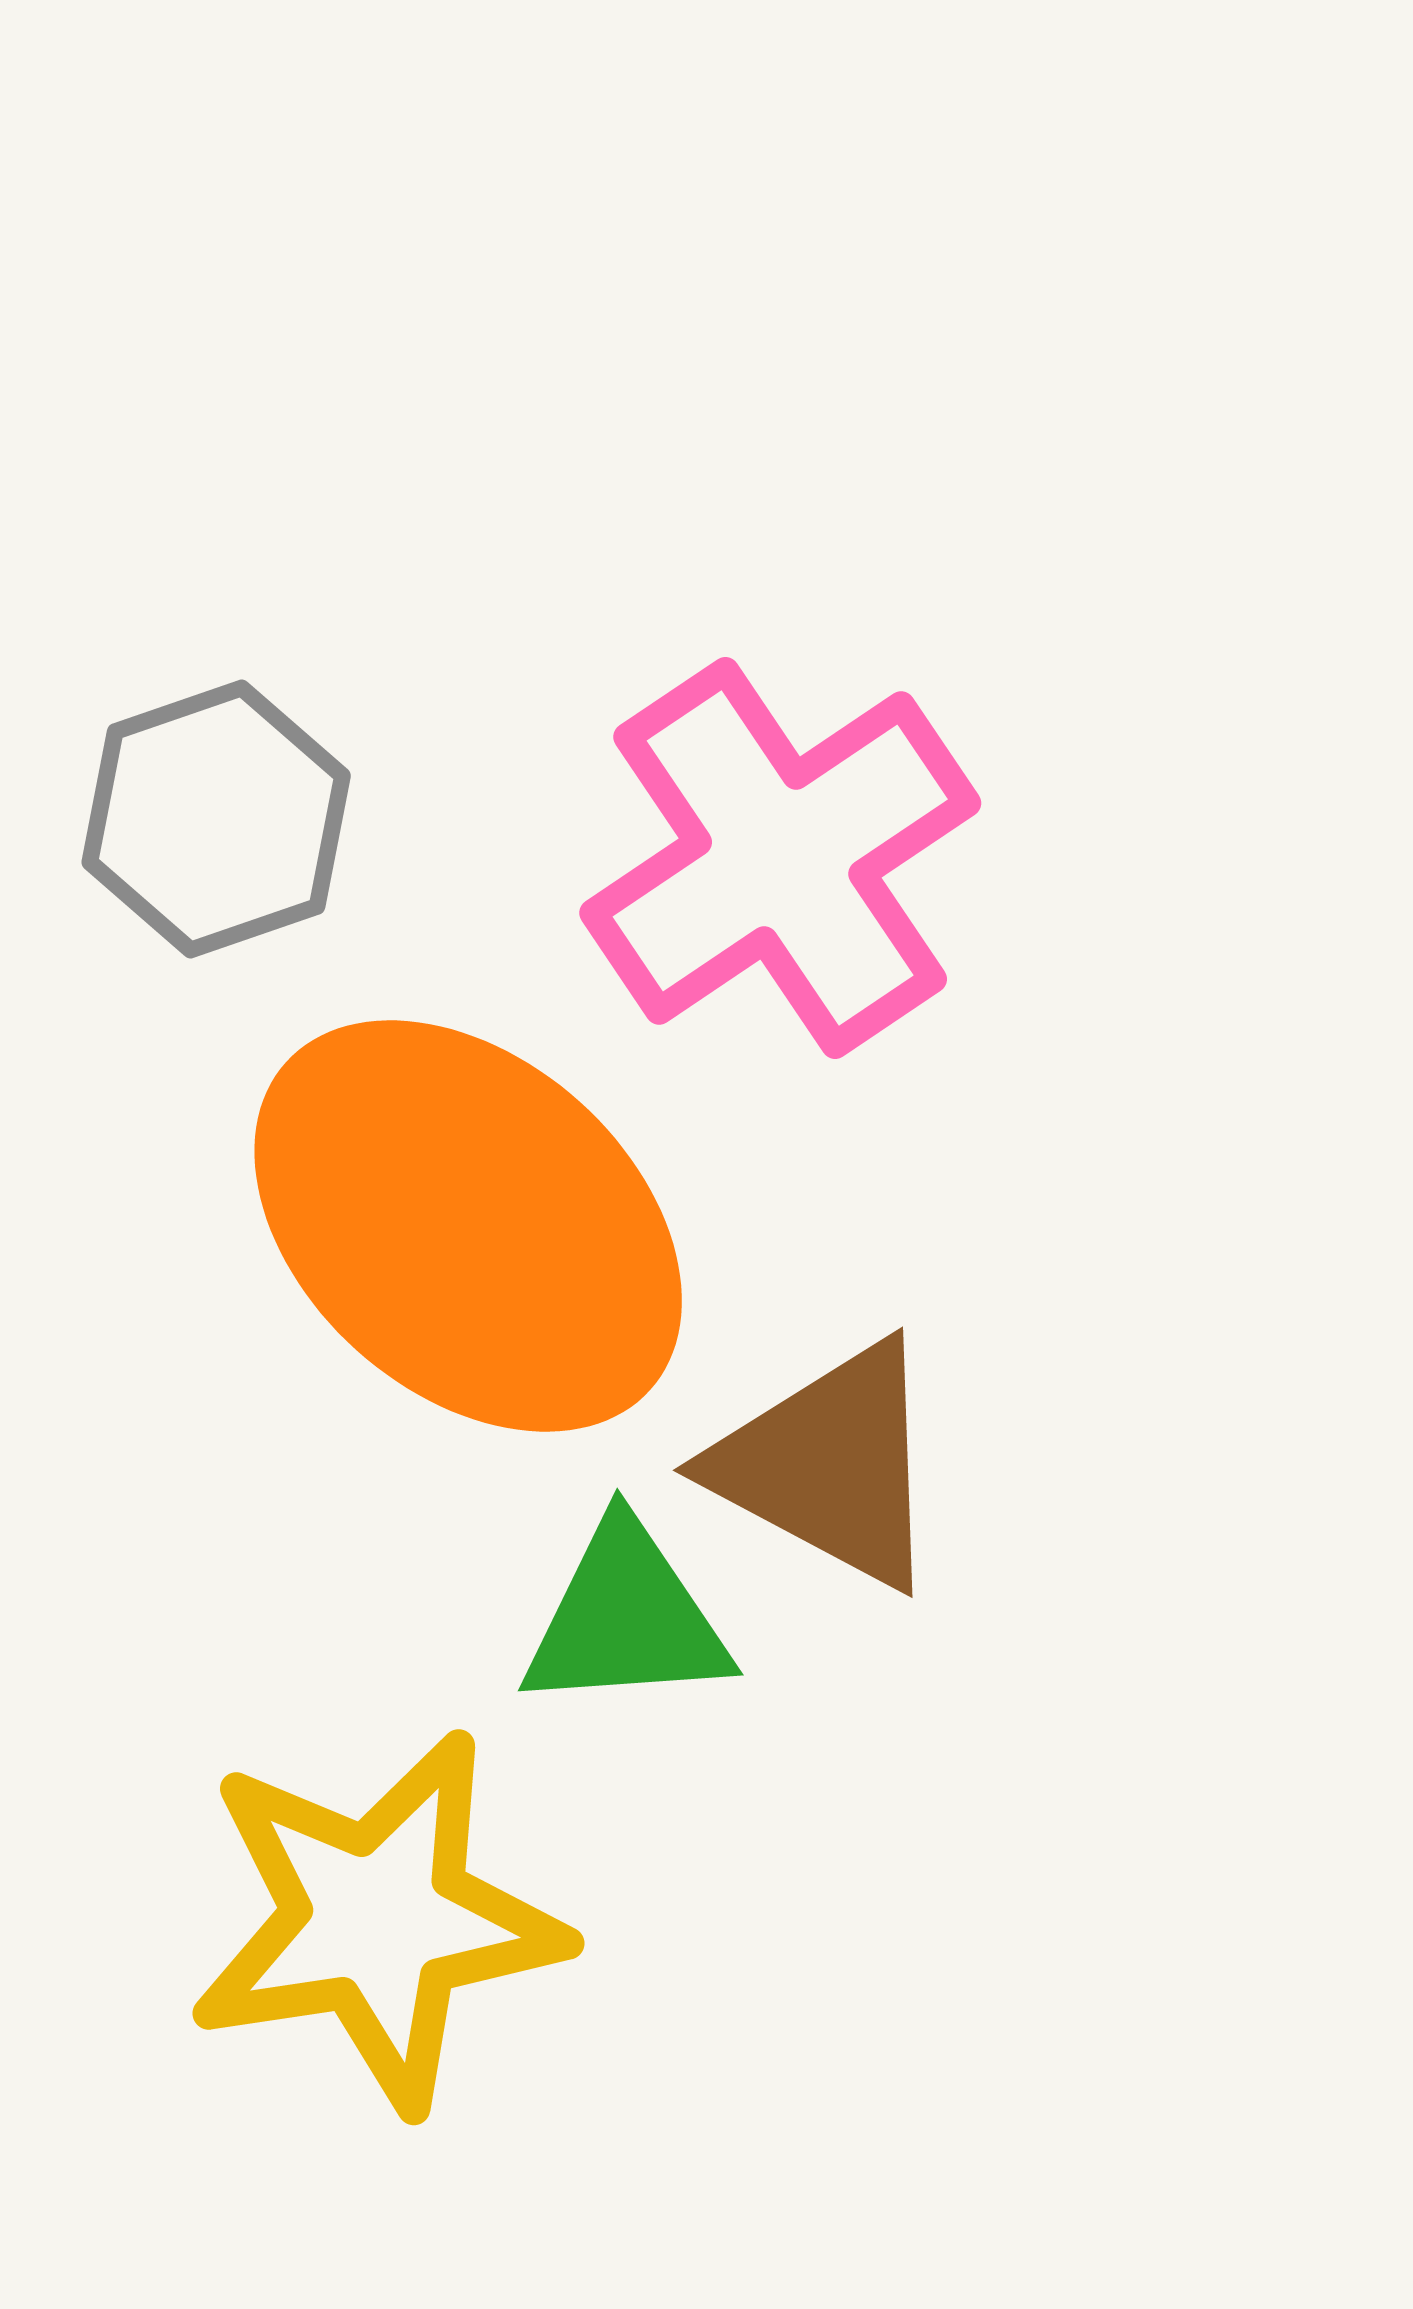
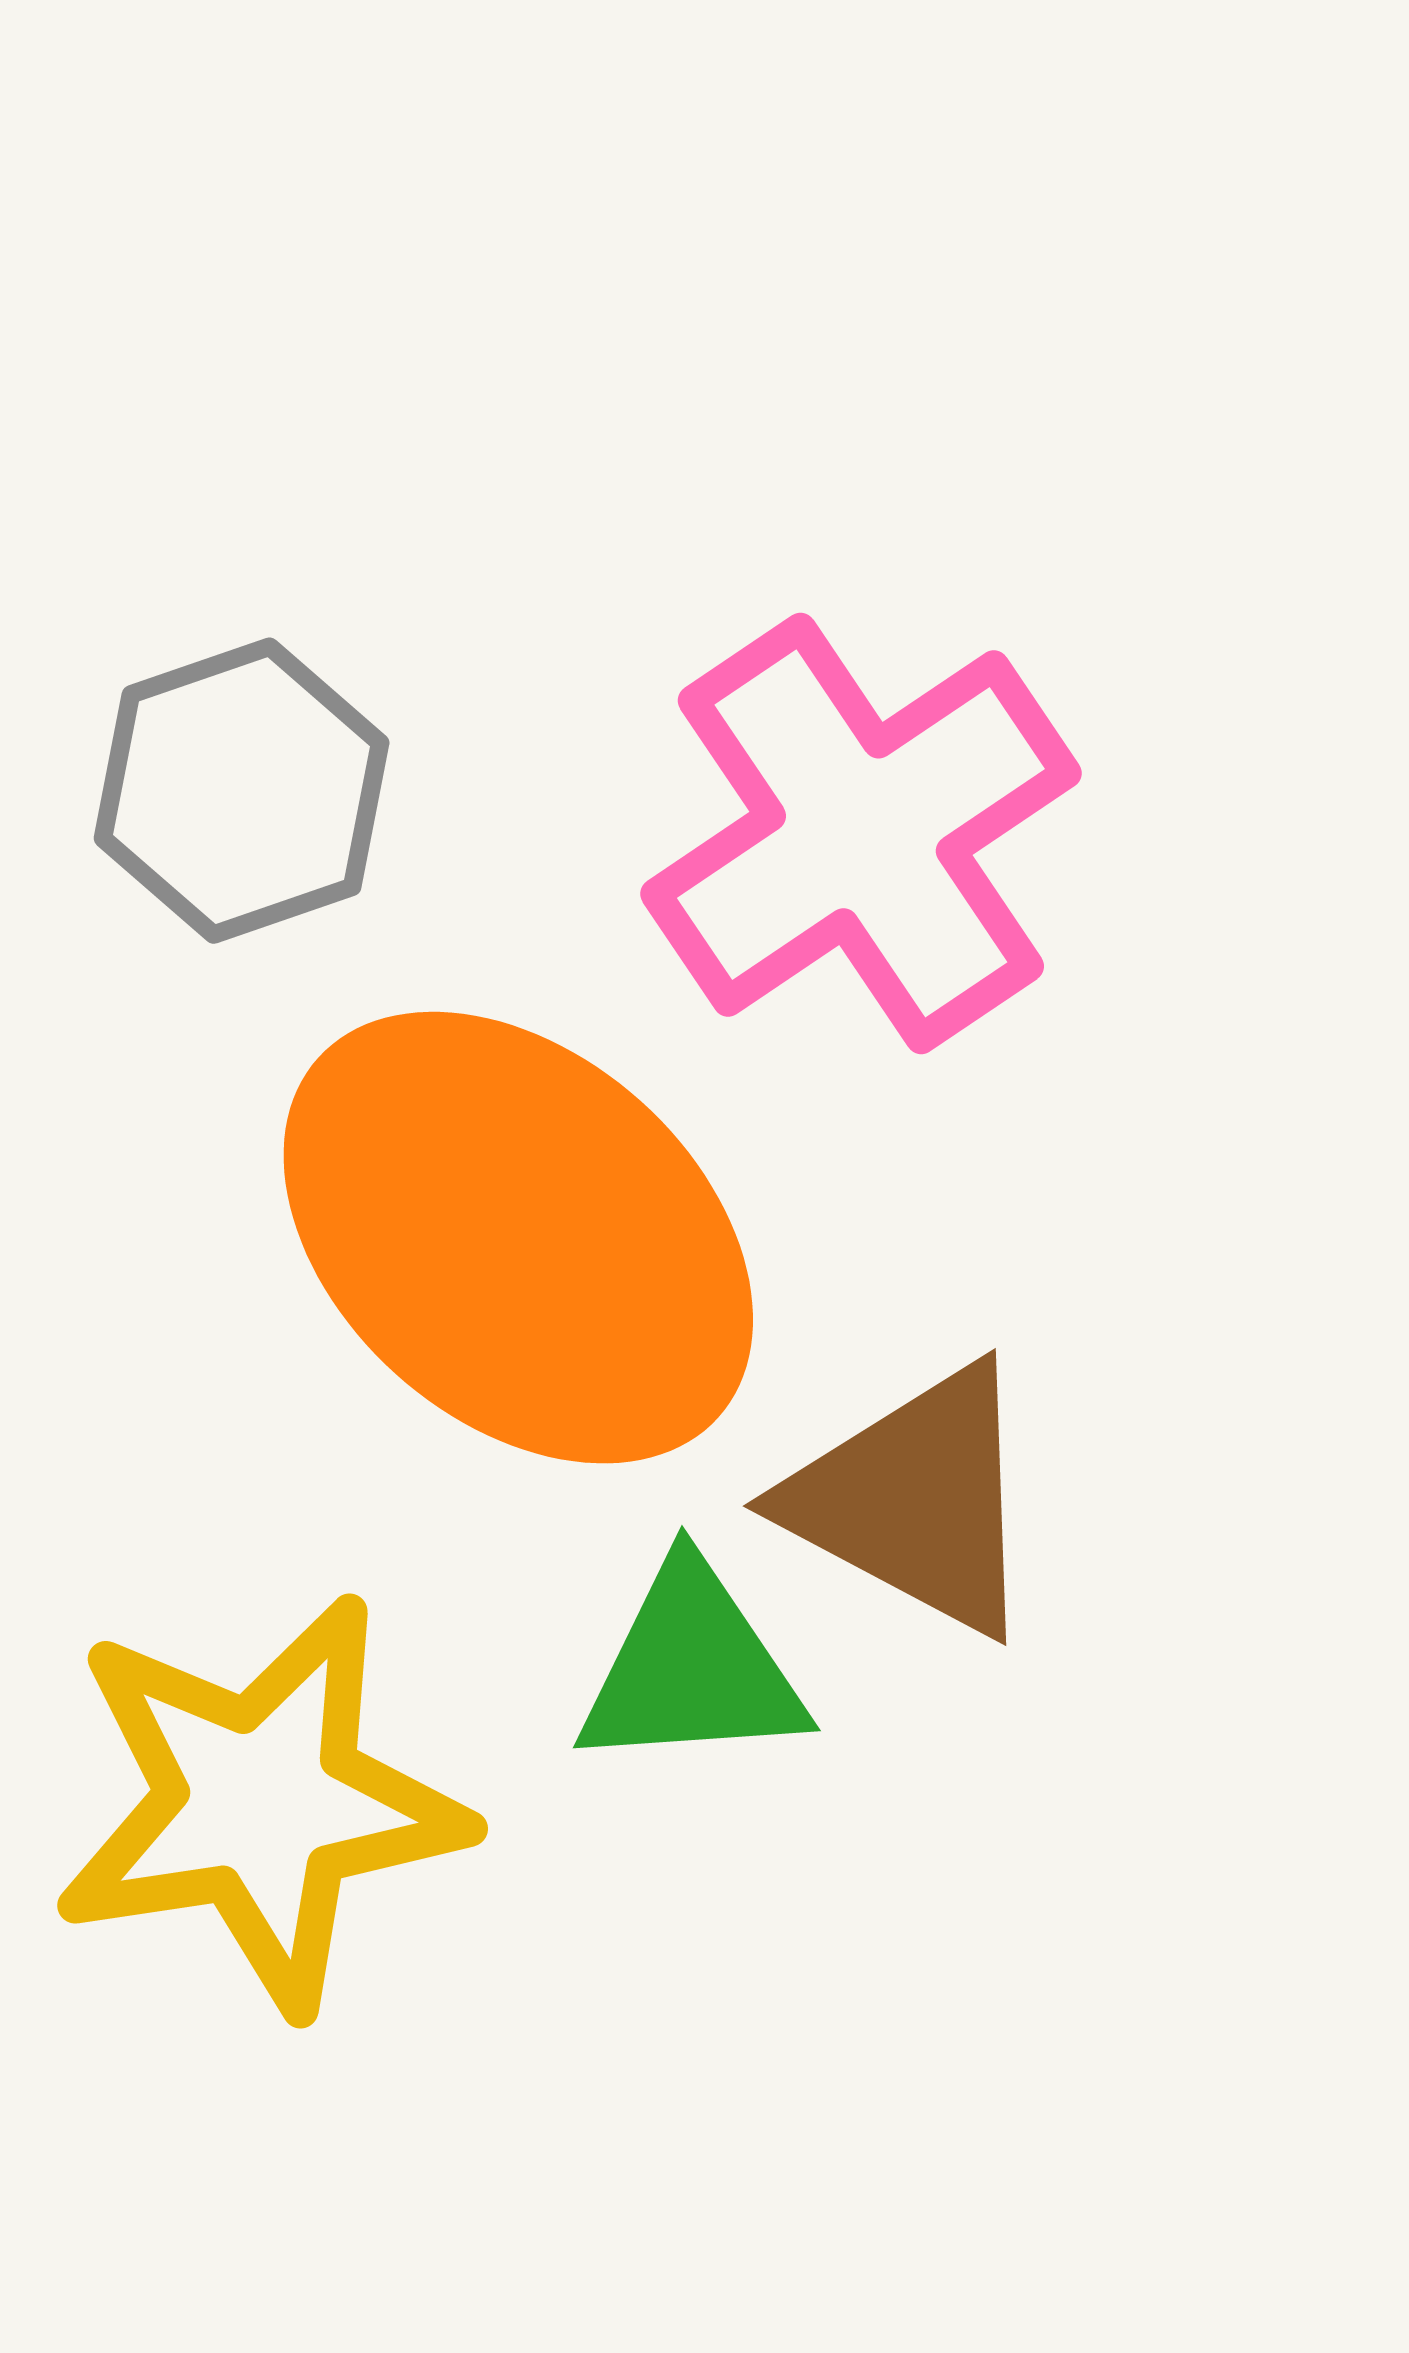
yellow star: (377, 1920) -> (260, 1803), moved

